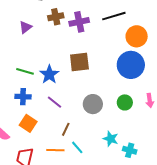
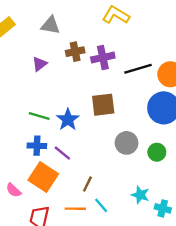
black line: (114, 16) -> (138, 69), moved
purple line: (55, 102) -> (62, 153), moved
gray circle: (93, 104) -> (127, 143), moved
orange square: (28, 123) -> (43, 177), size x1.4

